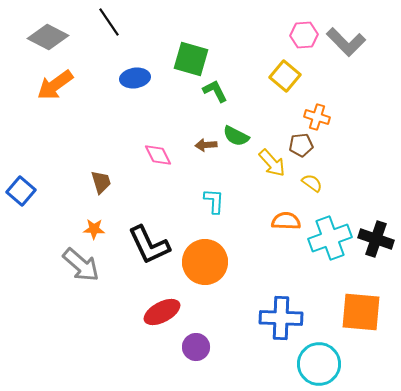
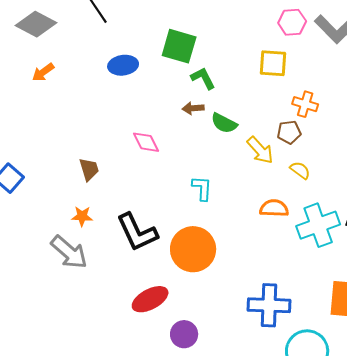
yellow square: (285, 76) -> (273, 63), turned -36
orange arrow: (55, 85) -> (43, 72), size x0.6
brown arrow: (206, 145) -> (193, 108), moved

